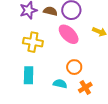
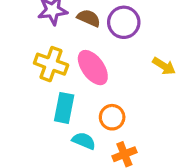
pink ellipse: (69, 34) -> (93, 68), moved
cyan rectangle: (29, 75) -> (64, 108), moved

